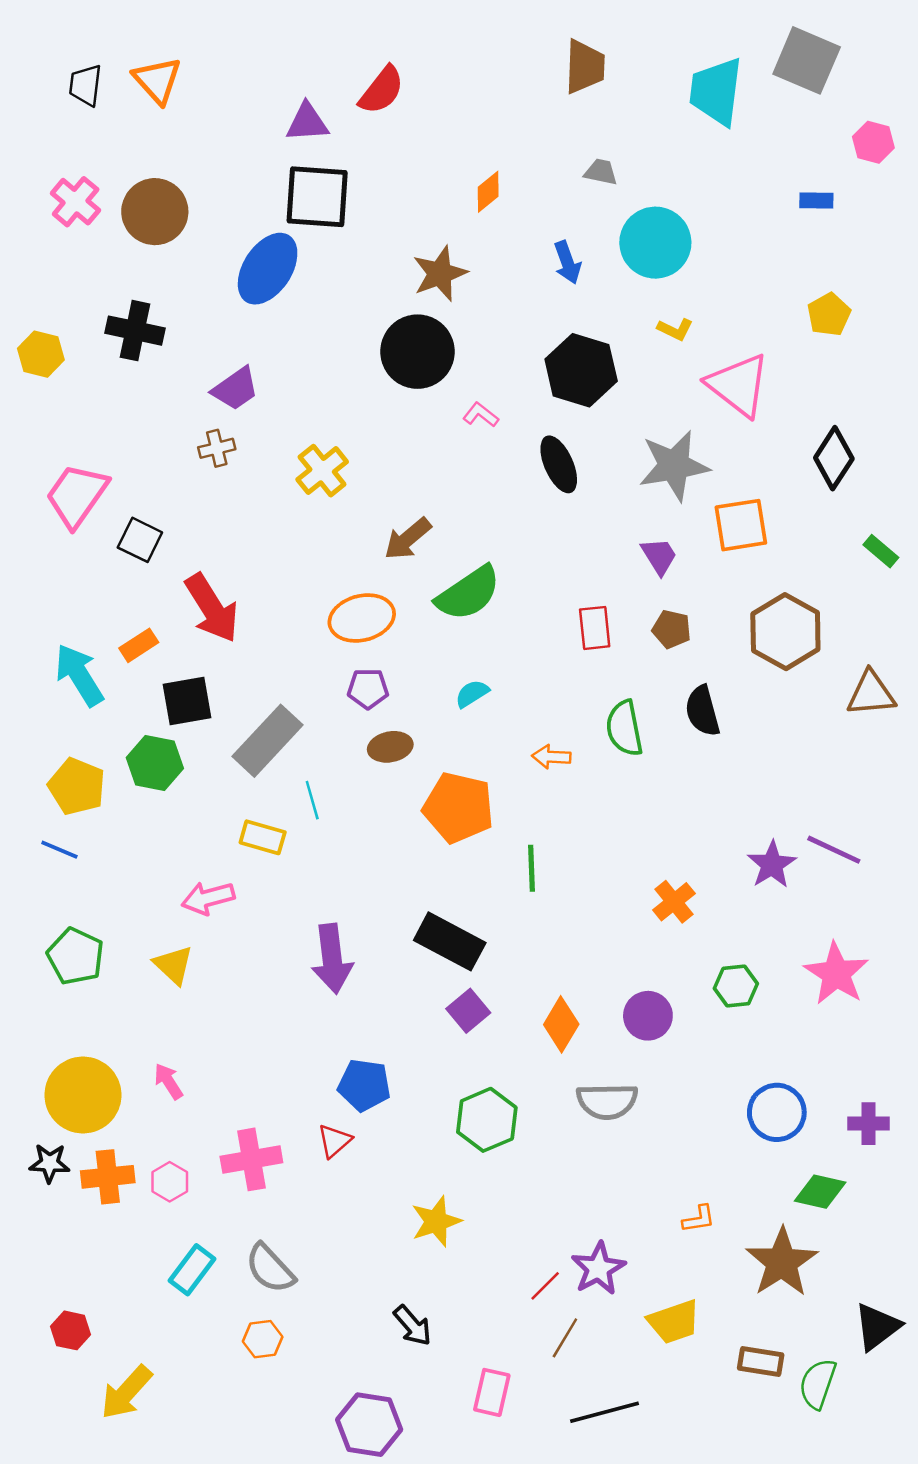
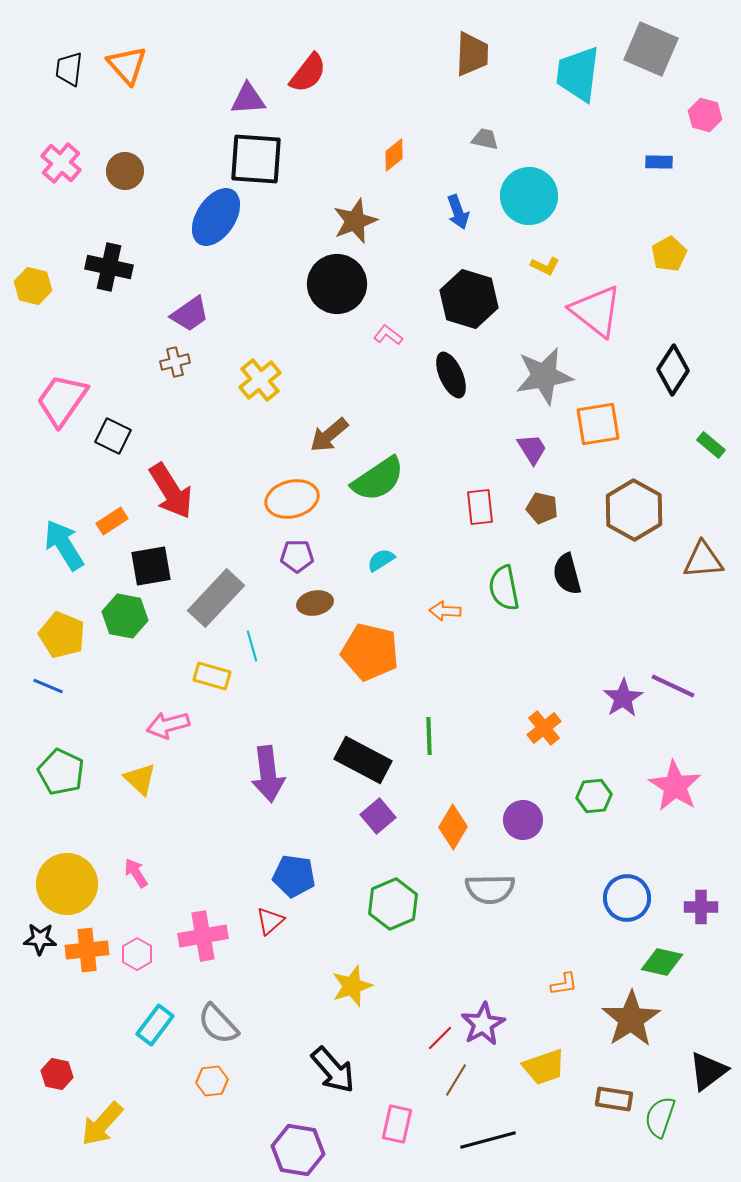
brown circle: (155, 212) -> (125, 171), size x0.7
green line: (531, 868) -> (429, 736), moved
black arrow: (413, 1325) -> (333, 1070), size x1.4

